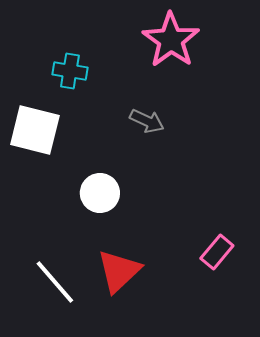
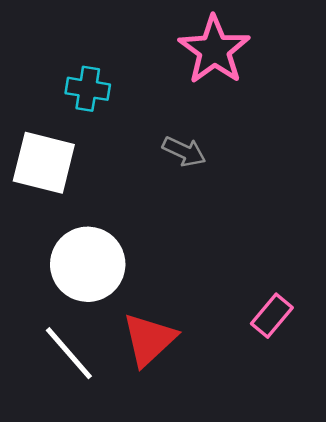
white circle: (100, 193) -> (88, 264), moved, size x1.5

